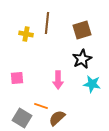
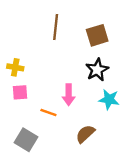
yellow cross: (26, 34) -> (15, 67), moved
orange line: (41, 106) -> (48, 113), moved
brown semicircle: (57, 118) -> (85, 134), moved

